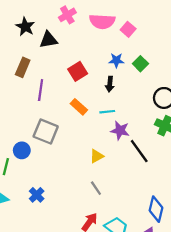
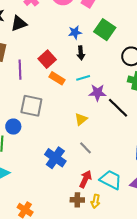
blue star: (116, 60) -> (75, 32), moved
green square: (140, 64) -> (105, 30), size x1.5
red square: (78, 71) -> (47, 59), moved
blue cross: (37, 195) -> (55, 158), moved, size x1.5

